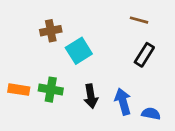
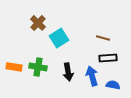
brown line: (139, 20) -> (103, 38), moved
brown cross: (51, 31) -> (38, 23), turned -35
black rectangle: (144, 55) -> (108, 58), moved, turned 54

